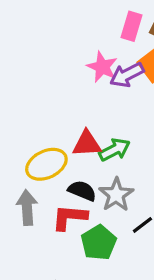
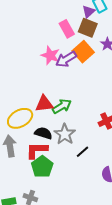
pink rectangle: (131, 26) -> (67, 29), turned -42
green pentagon: (99, 243) -> (42, 167), moved

